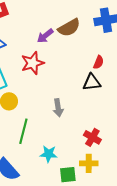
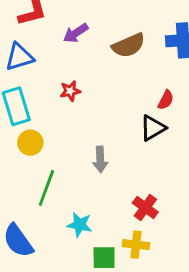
purple arrow: (45, 36) -> (76, 33), moved
red star: (33, 63) -> (70, 91), size x0.6
black triangle: (92, 82) -> (153, 128), turned -30

